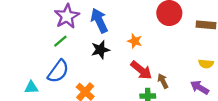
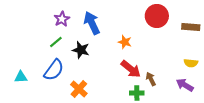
purple star: (67, 16) -> (62, 19), size x0.7
black star: (100, 50) -> (81, 50), moved, turned 30
cyan triangle: (31, 87) -> (21, 77), moved

